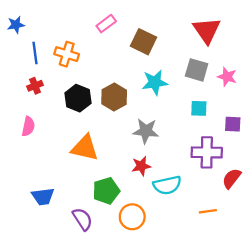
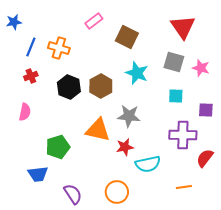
blue line: (35, 53) -> (31, 47), turned 30
cyan star: (155, 82) -> (137, 73), turned 30
orange triangle: (85, 148) -> (98, 130), moved
green pentagon: (106, 191) -> (58, 147), moved

